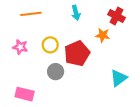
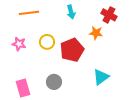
gray circle: (56, 72) -> (54, 82), moved
cyan triangle: (119, 78) -> (101, 77), moved
pink rectangle: (25, 94) -> (23, 88), turned 60

